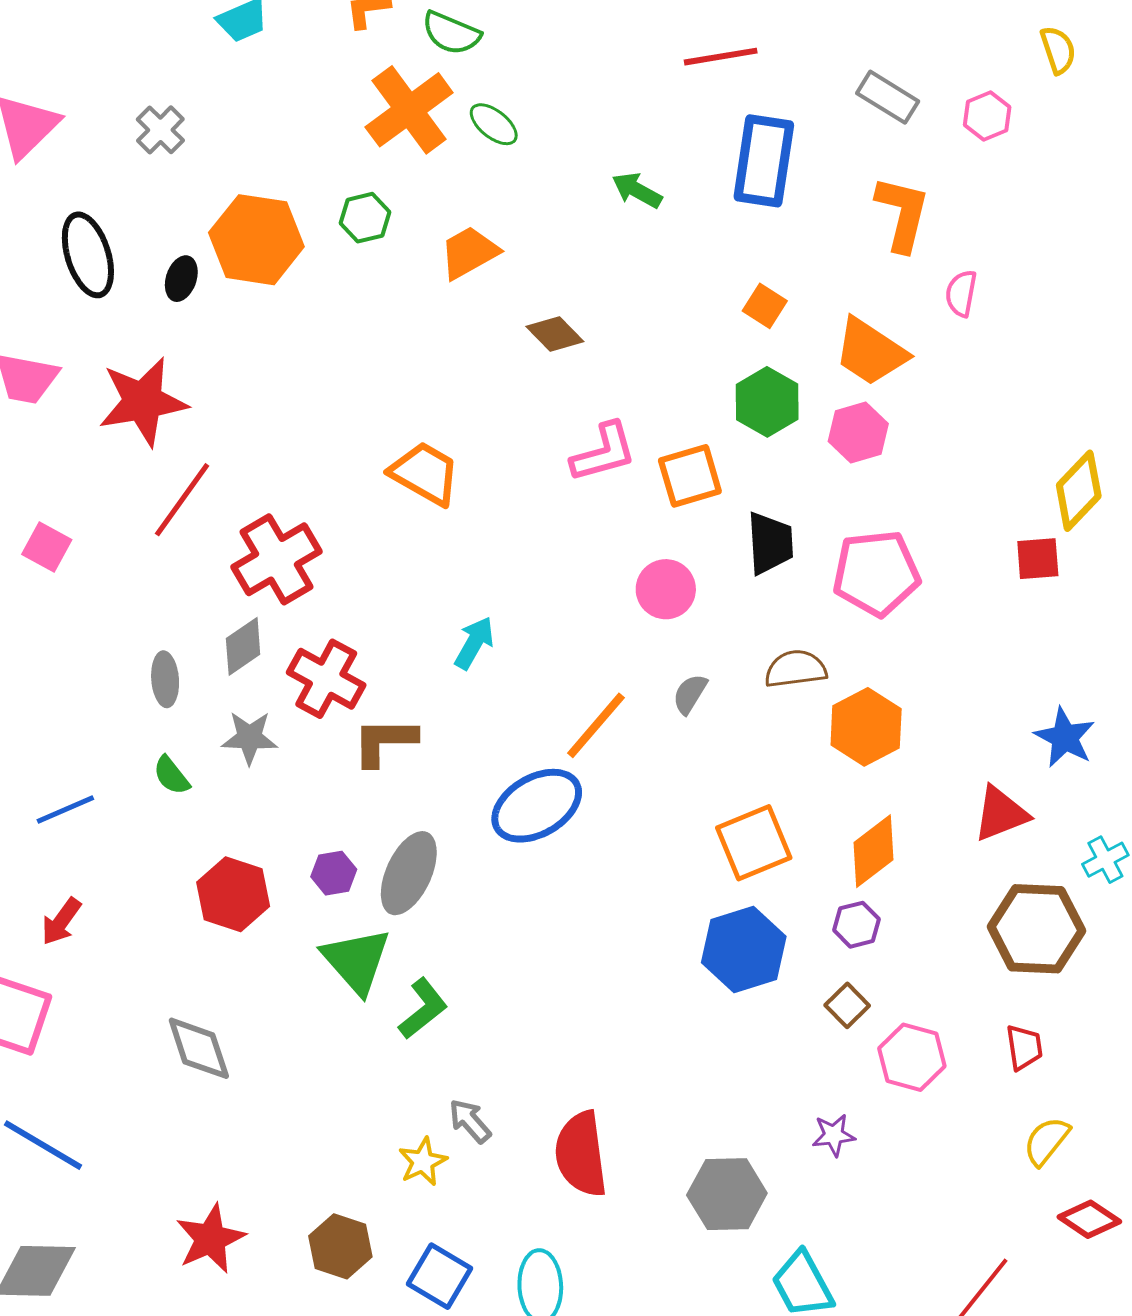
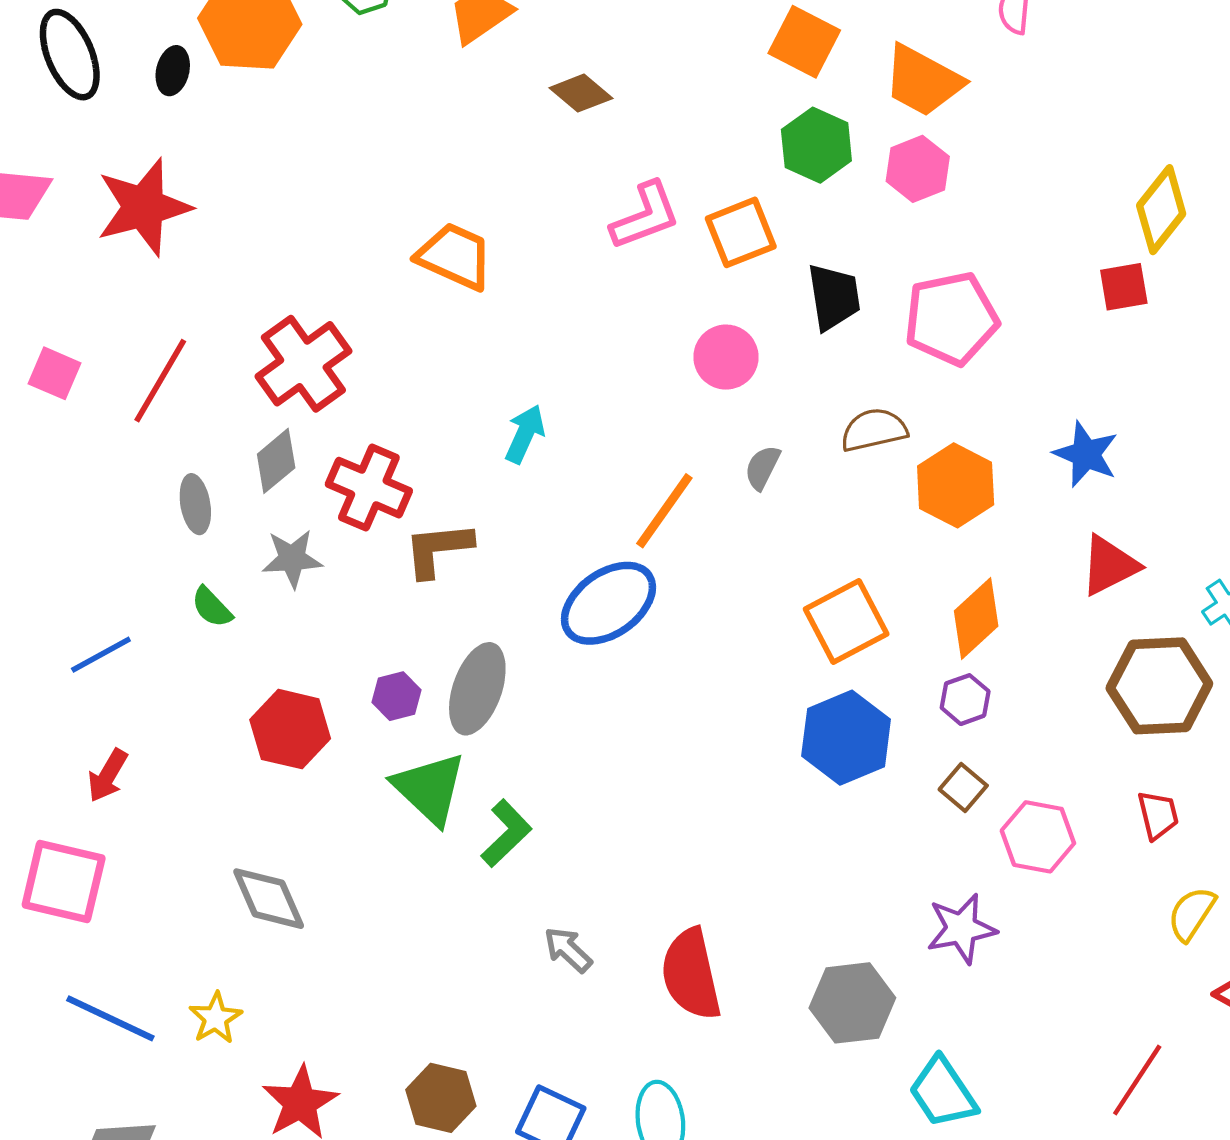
orange square: (765, 306) -> (804, 42), size x1.5
red line: (182, 500) -> (160, 381), moved
blue star: (1065, 737) -> (1086, 454), moved
purple star: (834, 1135) -> (961, 929), size x1.5
yellow star: (423, 1162) -> (216, 1018), moved

